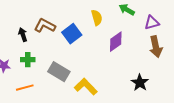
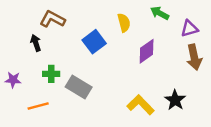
brown L-shape: (45, 26) -> (52, 19), moved
green cross: (28, 60) -> (51, 74), moved
yellow L-shape: (86, 87) -> (141, 105), moved

